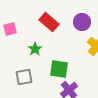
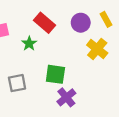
green star: (35, 49) -> (29, 44), moved

